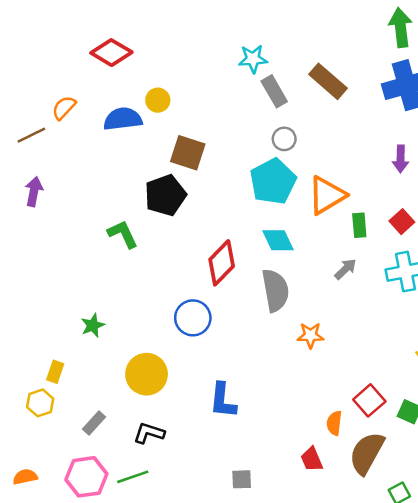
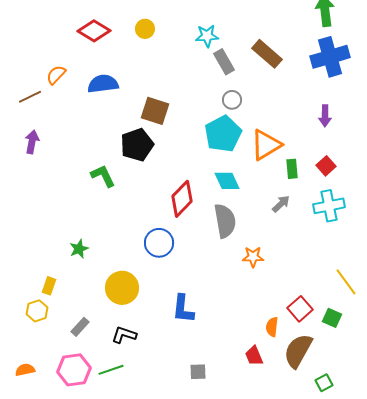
yellow circle: (158, 100) -> (145, 29), moved

